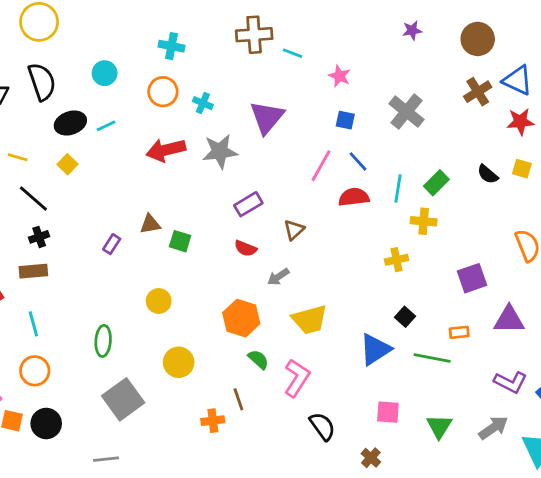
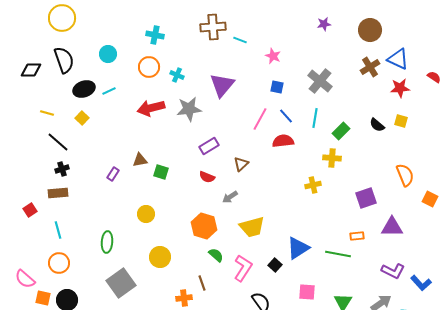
cyan line: (398, 189) -> (315, 118), moved
black square: (405, 317) -> (275, 265), moved

